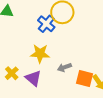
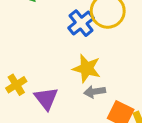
yellow star: (40, 54) -> (87, 68), moved

